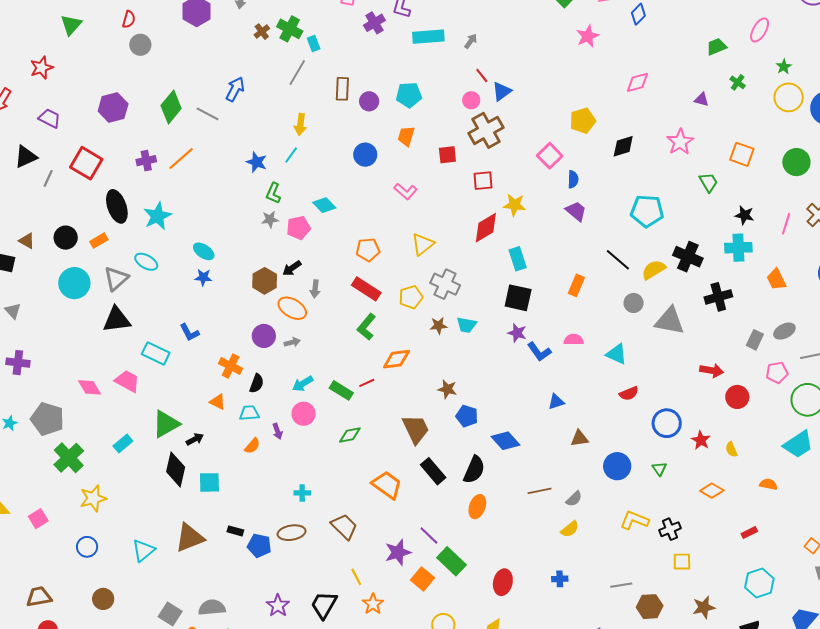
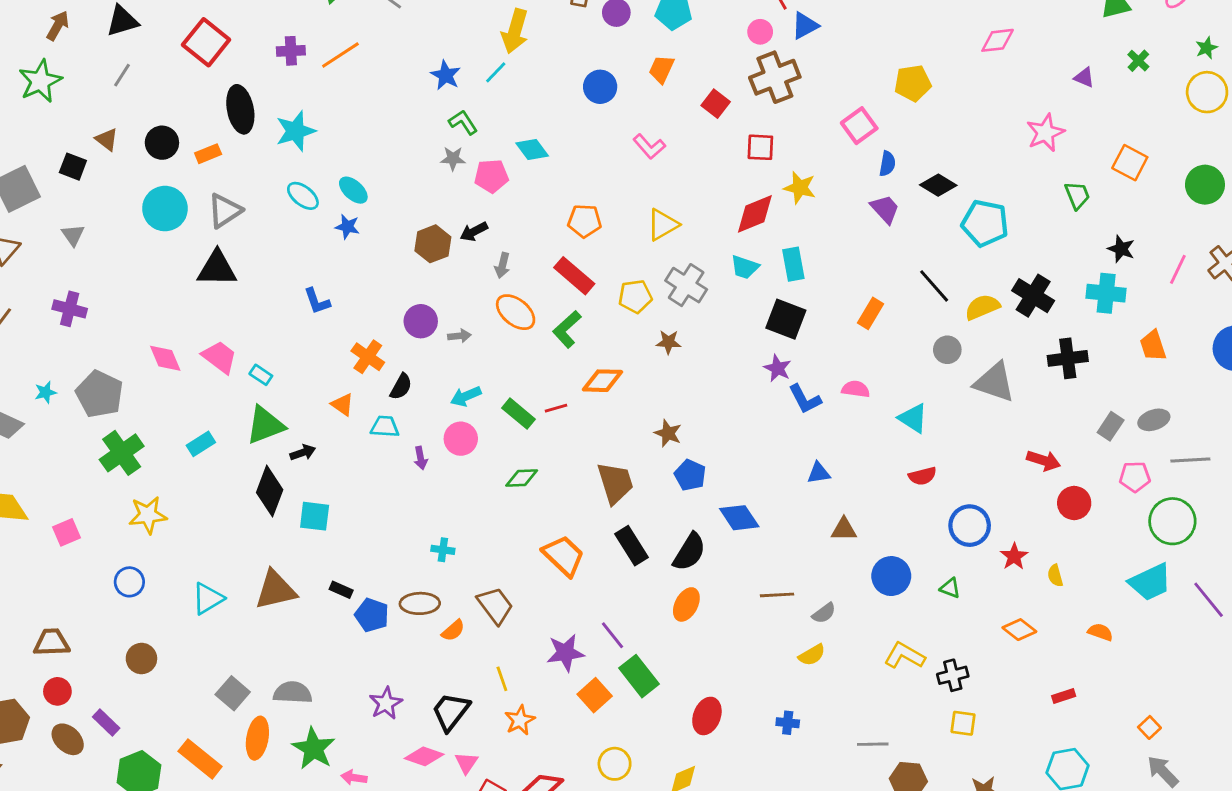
yellow arrow: (300, 124) -> (515, 31), size x1.4
black diamond: (623, 146) -> (938, 185), moved, turned 40
red square: (447, 155) -> (716, 104), turned 36
gray line: (48, 178) -> (122, 75), moved
green L-shape: (273, 193) -> (463, 122), turned 115
cyan ellipse: (146, 262) -> (303, 196), moved
orange ellipse: (292, 308) -> (516, 312), moved
cyan trapezoid: (467, 325) -> (745, 267), moved
cyan rectangle: (156, 353) -> (261, 375), moved, size x0.6
orange semicircle: (252, 446) -> (453, 631), moved
green triangle: (659, 469) -> (950, 588), turned -42

